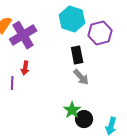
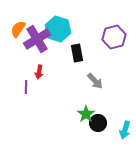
cyan hexagon: (72, 19) -> (58, 29), moved
black rectangle: (77, 55) -> (77, 53), moved

